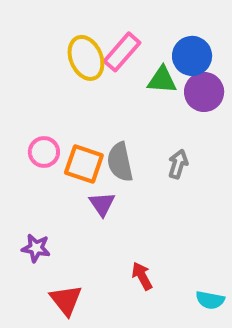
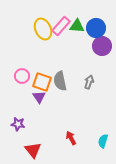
green triangle: (162, 80) -> (77, 26), moved
purple triangle: (102, 204) -> (39, 97), moved
cyan semicircle: (210, 300) -> (103, 141), moved, turned 96

